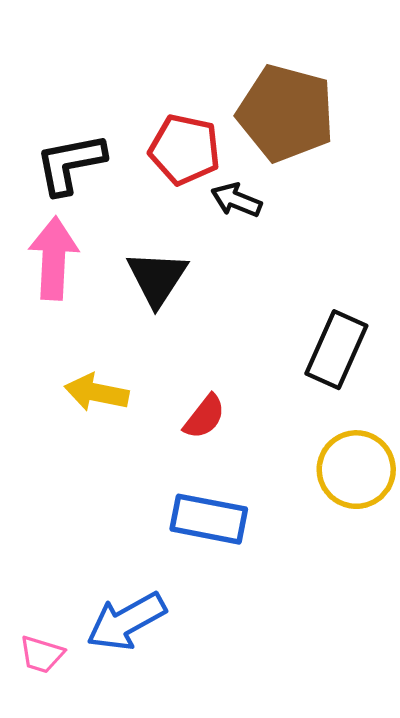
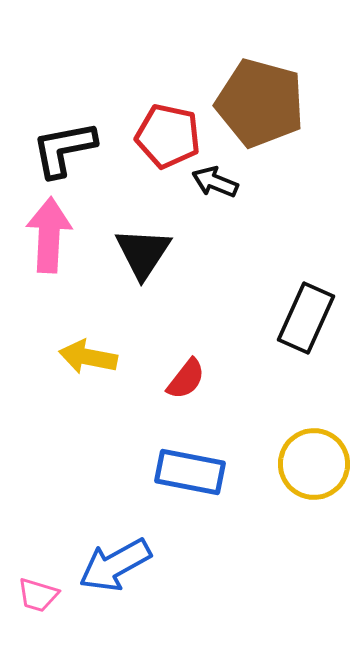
yellow circle: (356, 470) -> (314, 464), moved

